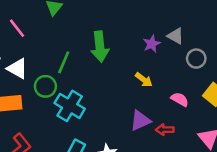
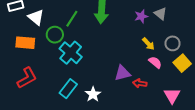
gray circle: (196, 59) -> (173, 43), moved
yellow arrow: (144, 80) -> (148, 44), moved

